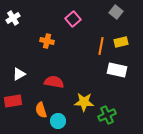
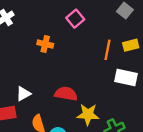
white triangle: (19, 74) -> (23, 94), moved
red semicircle: (54, 82) -> (66, 94), moved

